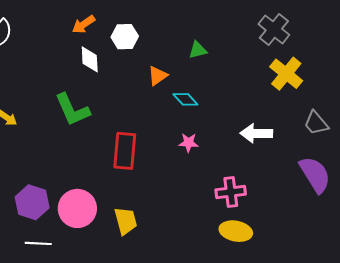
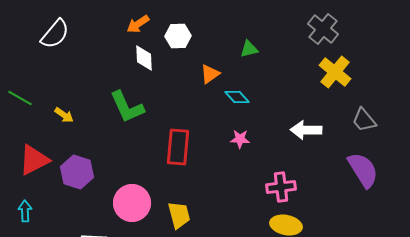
purple hexagon: (32, 202) -> (77, 172), moved

